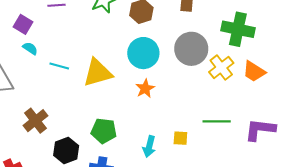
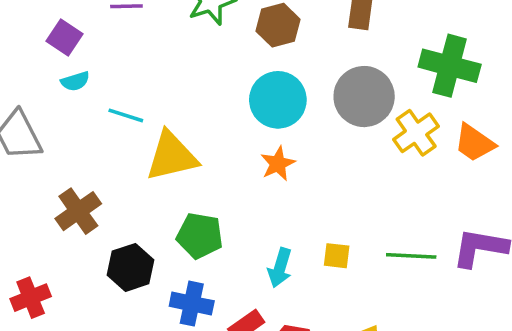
cyan semicircle: (30, 48) -> (75, 81), turned 126
yellow triangle: (98, 73) -> (172, 156), moved
green line: (217, 121) -> (411, 256), moved

